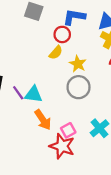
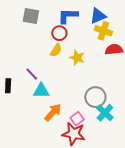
gray circle: (79, 87) -> (95, 97), moved
purple line: (18, 93) -> (32, 74), moved
orange arrow: (43, 120) -> (53, 112), turned -96

